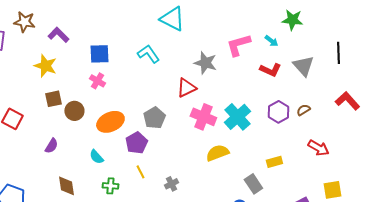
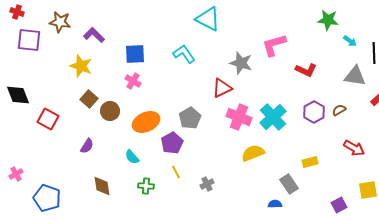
cyan arrow: (271, 41) -> (350, 41), moved
gray triangle: (303, 66) -> (355, 76), moved, turned -40
brown square: (53, 99) -> (89, 99), turned -36

